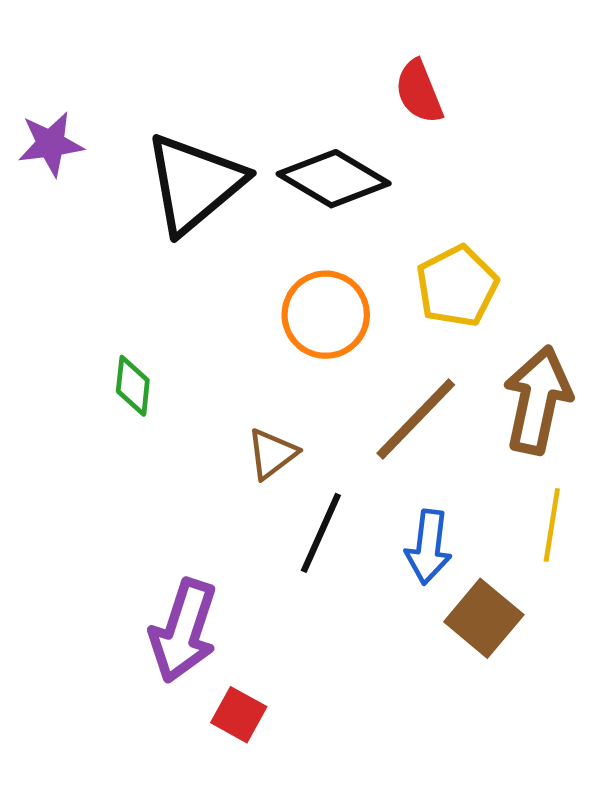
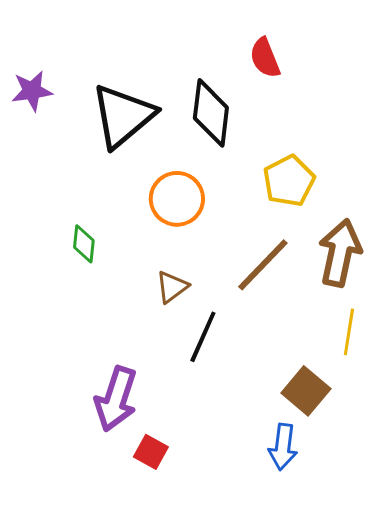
black diamond: (334, 179) -> (211, 113), turned 66
orange circle: (326, 315) -> (177, 199), moved
blue arrow: (428, 547) -> (283, 447), moved

